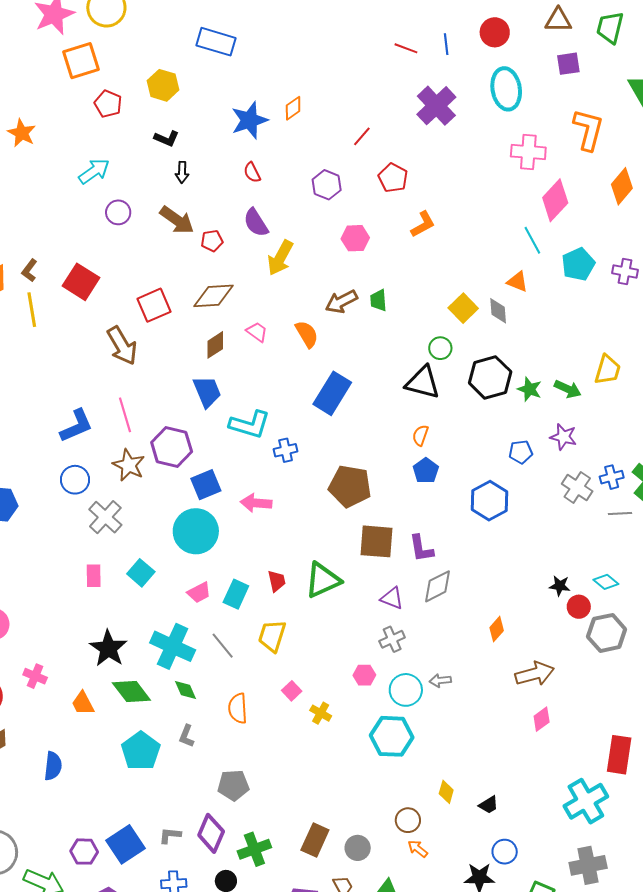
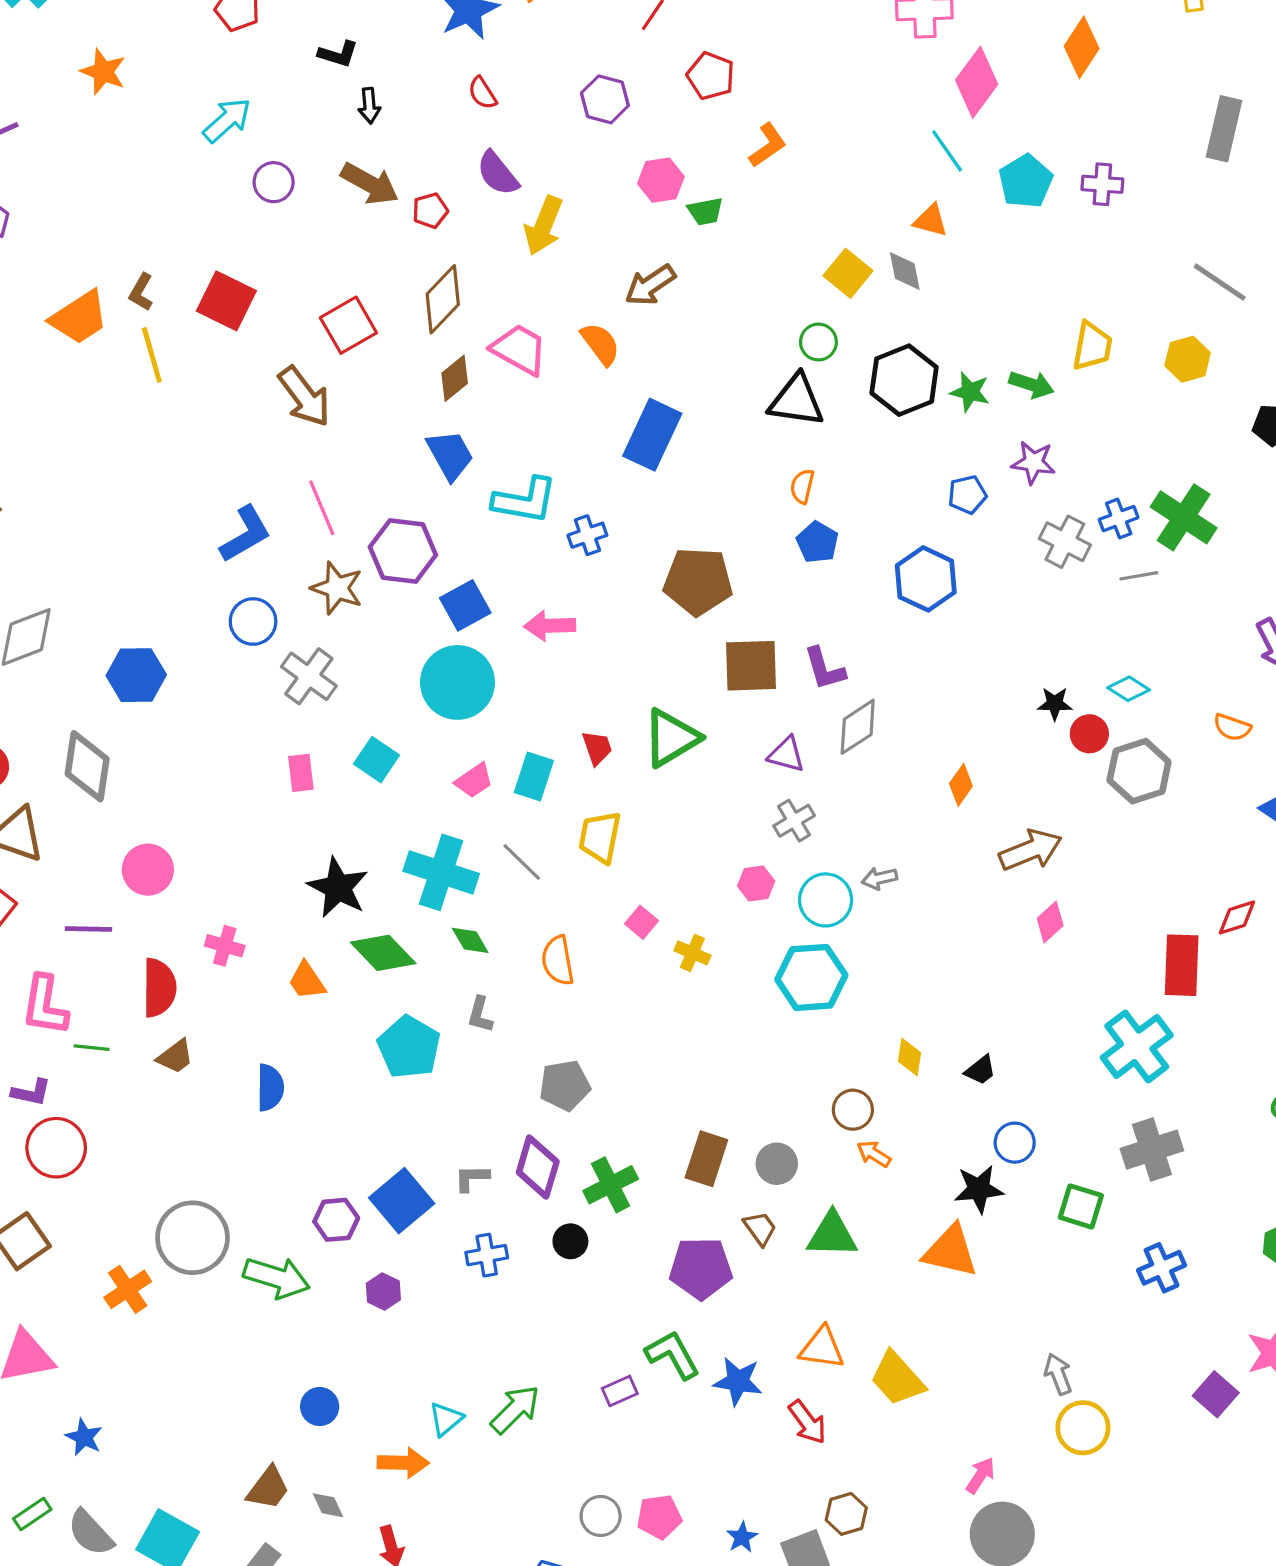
brown diamond: (213, 296) -> (443, 299), turned -36
green trapezoid: (378, 300) -> (705, 211), moved, turned -90
pink trapezoid: (257, 332) -> (519, 349), size x1.6

